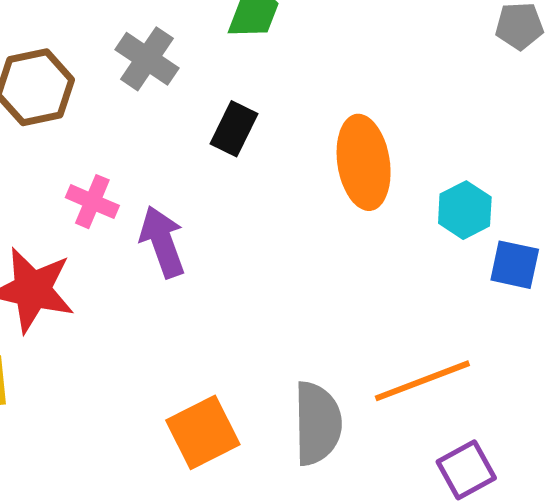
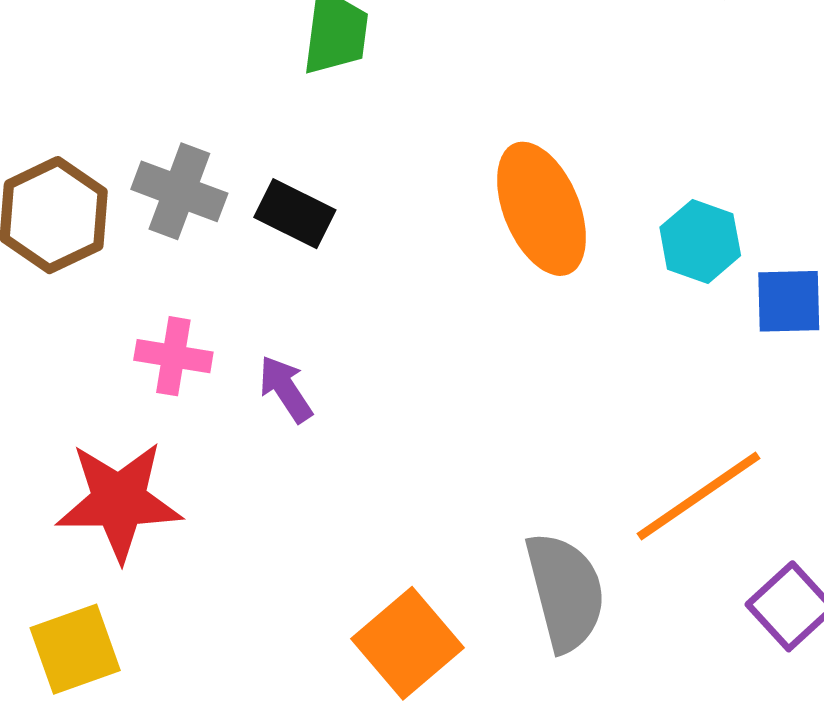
gray cross: (147, 59) -> (179, 191), moved
black rectangle: (234, 129) -> (295, 214), moved, turned -76
purple arrow: (162, 242) -> (286, 389), size x0.7

